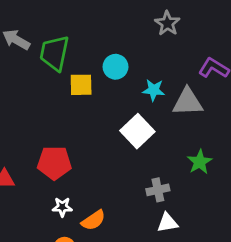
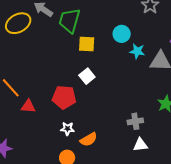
cyan circle: (116, 67) -> (122, 34), moved
white square: (137, 131) -> (87, 76), moved, size x0.7

